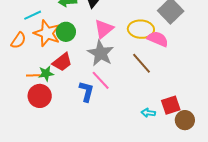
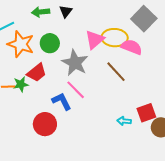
pink triangle: (104, 29) -> (95, 40), moved
green circle: (66, 32) -> (50, 43), moved
blue L-shape: (86, 91) -> (62, 101), turned -40
red circle: (40, 96) -> (45, 124), moved

